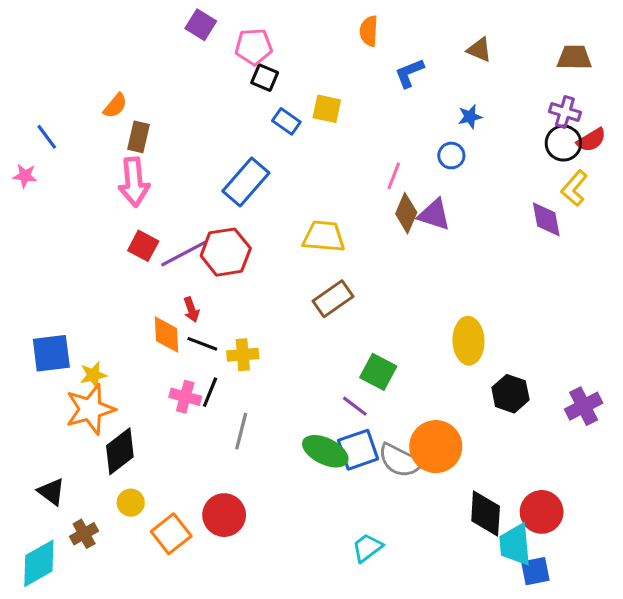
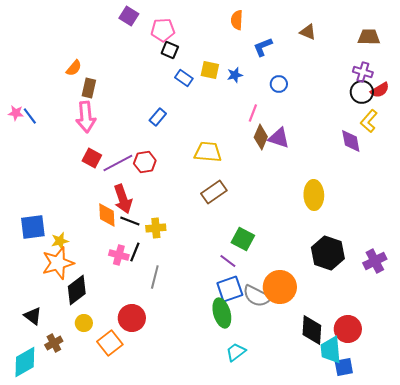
blue star: (470, 117) -> (235, 75), moved
blue line: (47, 137) -> (30, 116), moved
blue circle: (451, 156) -> (279, 84), moved
blue rectangle: (246, 182) -> (158, 117), size x0.6
red hexagon: (226, 252) -> (145, 162), size x0.7
red arrow: (191, 310) -> (123, 199), size x1.8
yellow ellipse: (468, 341) -> (314, 195), moved
black hexagon: (510, 394) -> (328, 253), size x1.4
green ellipse: (325, 451) -> (222, 313), moved, turned 48
red circle: (224, 515) -> (132, 318), moved

